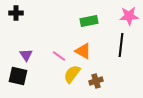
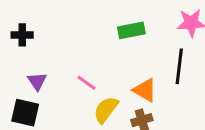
black cross: (16, 13) -> (22, 35), moved
orange triangle: (83, 51) -> (145, 90), moved

